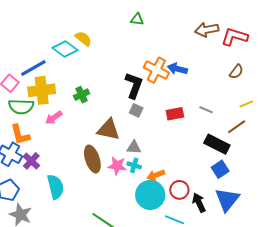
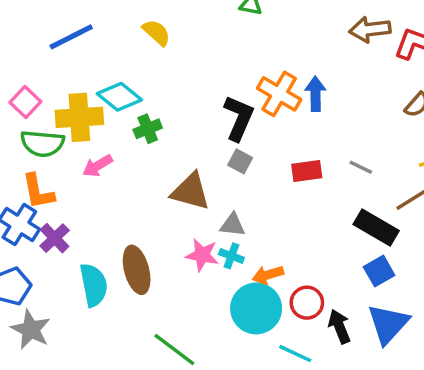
cyan diamond: (65, 49) -> (119, 97), moved
blue line: (33, 68) -> (71, 37), moved
blue arrow: (177, 69) -> (316, 94), turned 72
brown ellipse: (92, 159) -> (137, 270), moved

